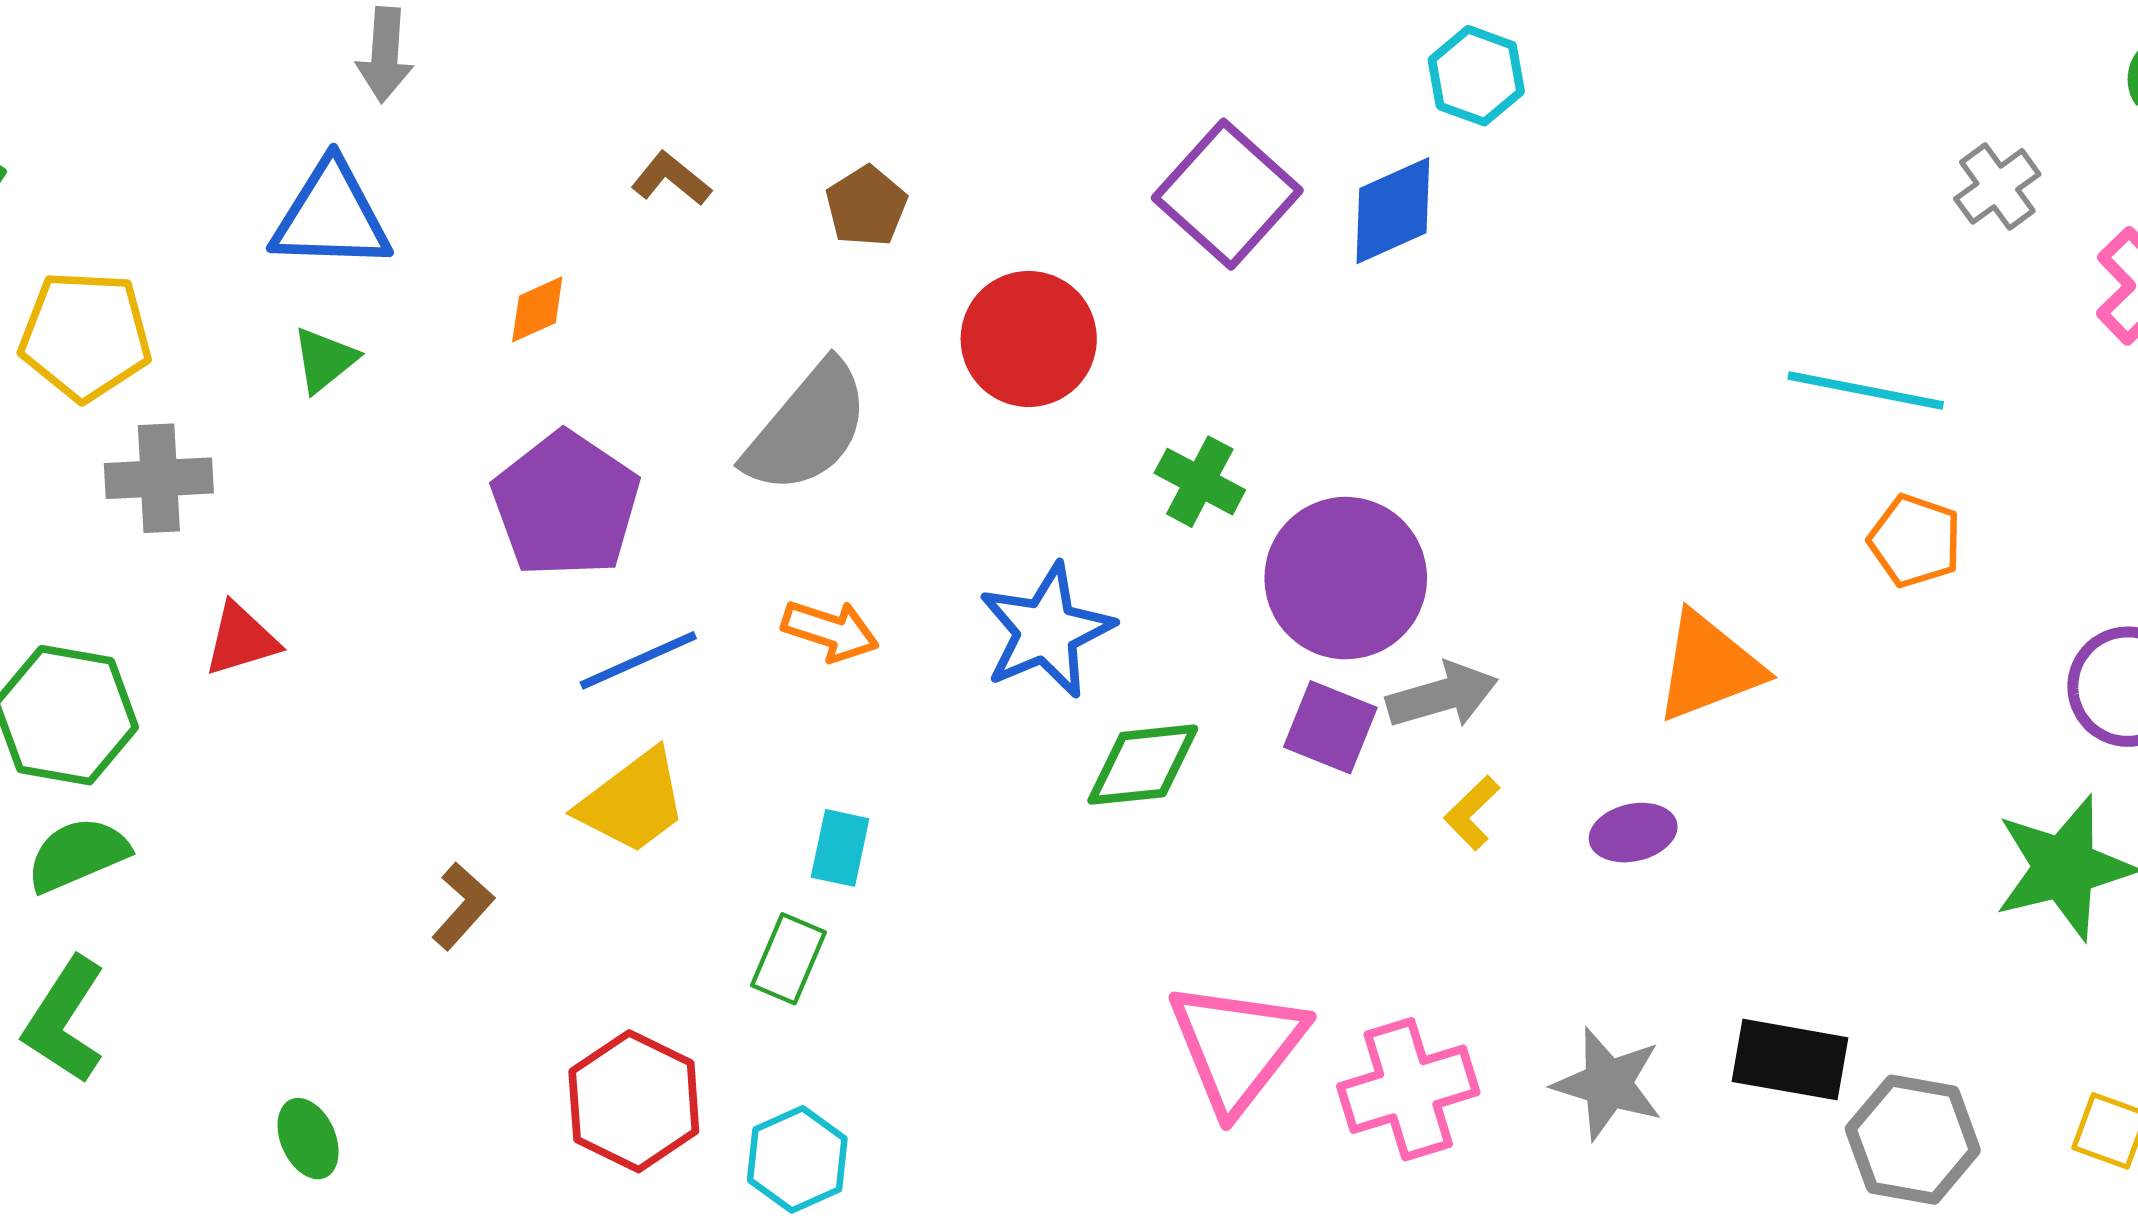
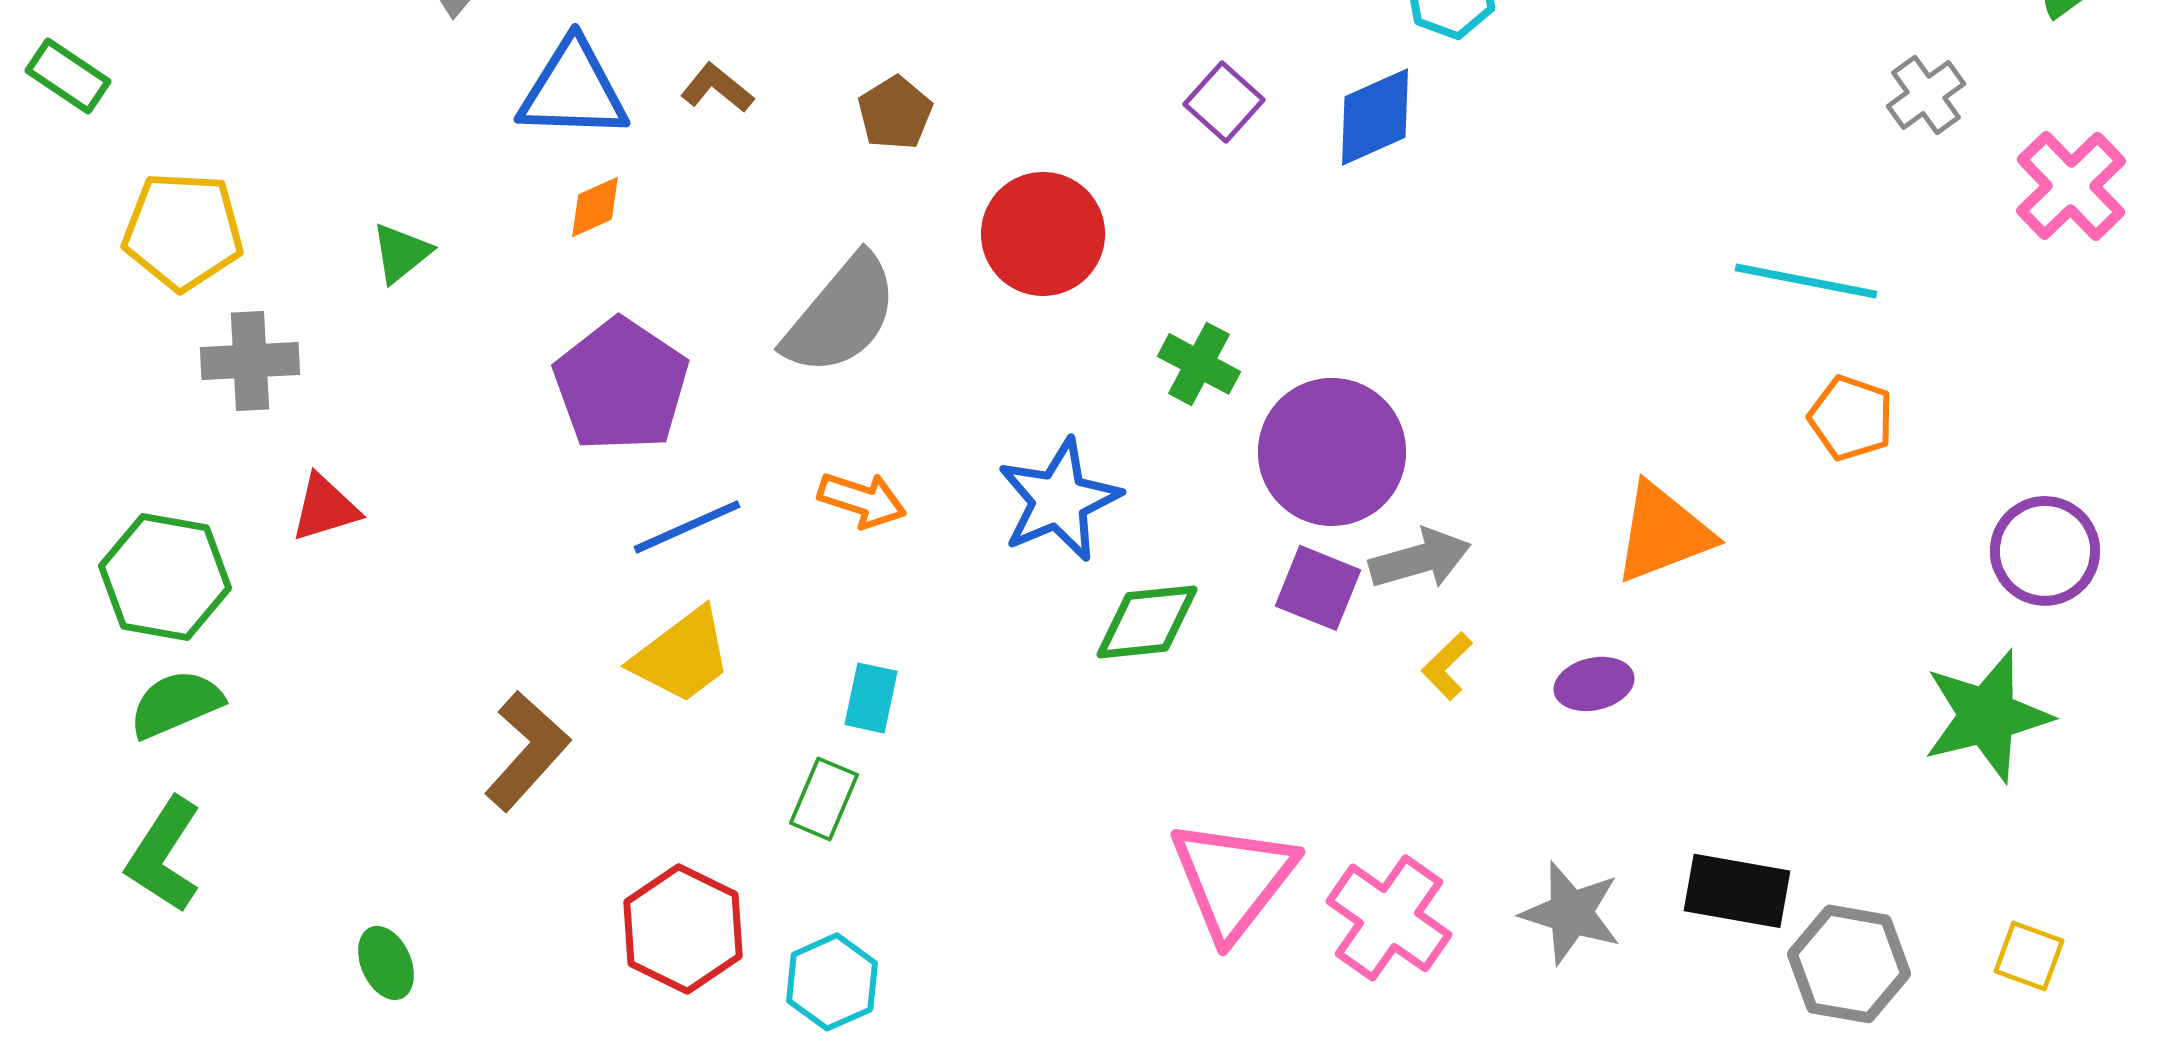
purple square: (1227, 194) -> (1224, 102), size x0.6
blue triangle: (331, 216) -> (573, 90), moved
brown L-shape: (463, 906) -> (527, 751), size x1.5
pink cross: (1408, 1089) -> (1389, 918), turned -38

